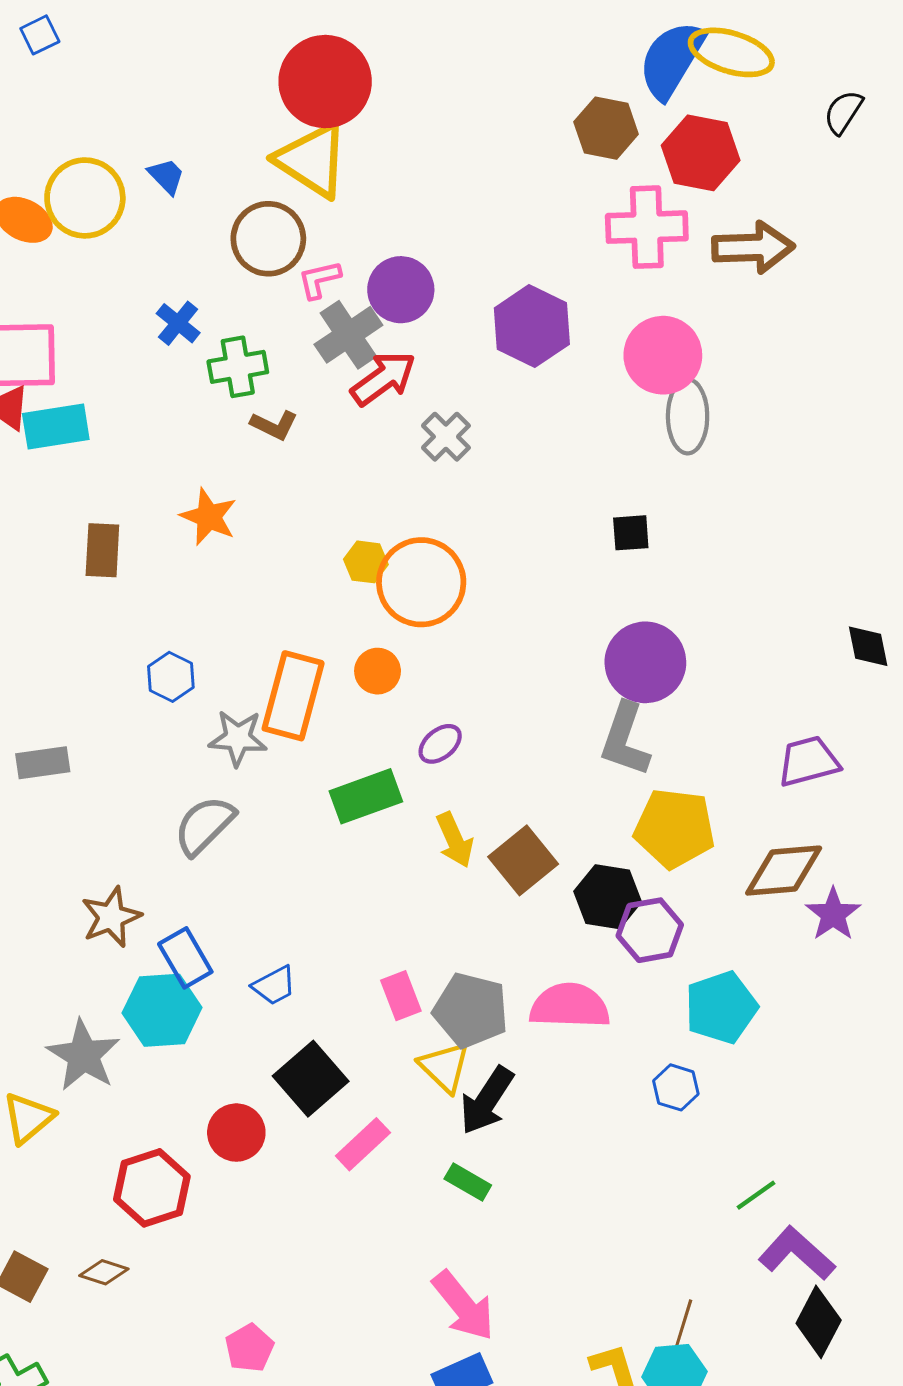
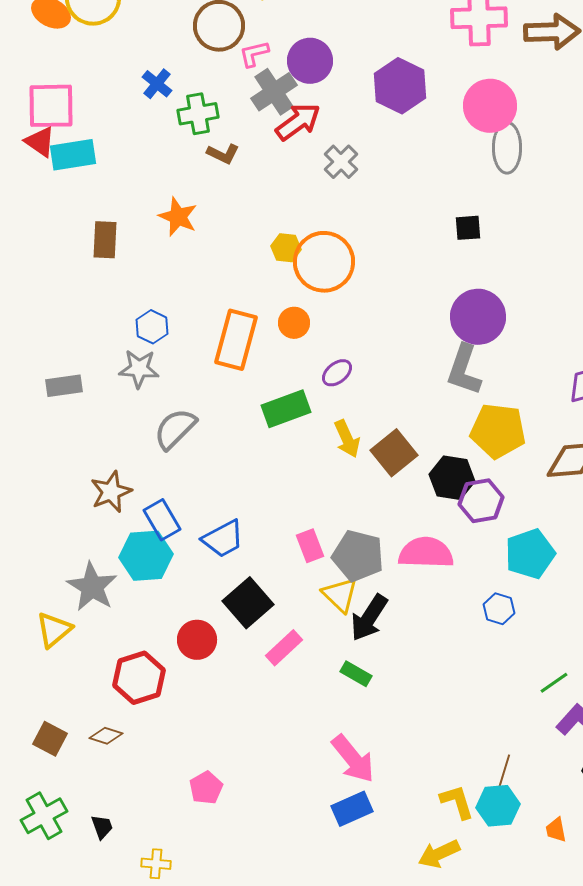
gray star: (238, 738) -> (139, 369), moved
blue trapezoid: (274, 986) -> (223, 539), size x1.4

